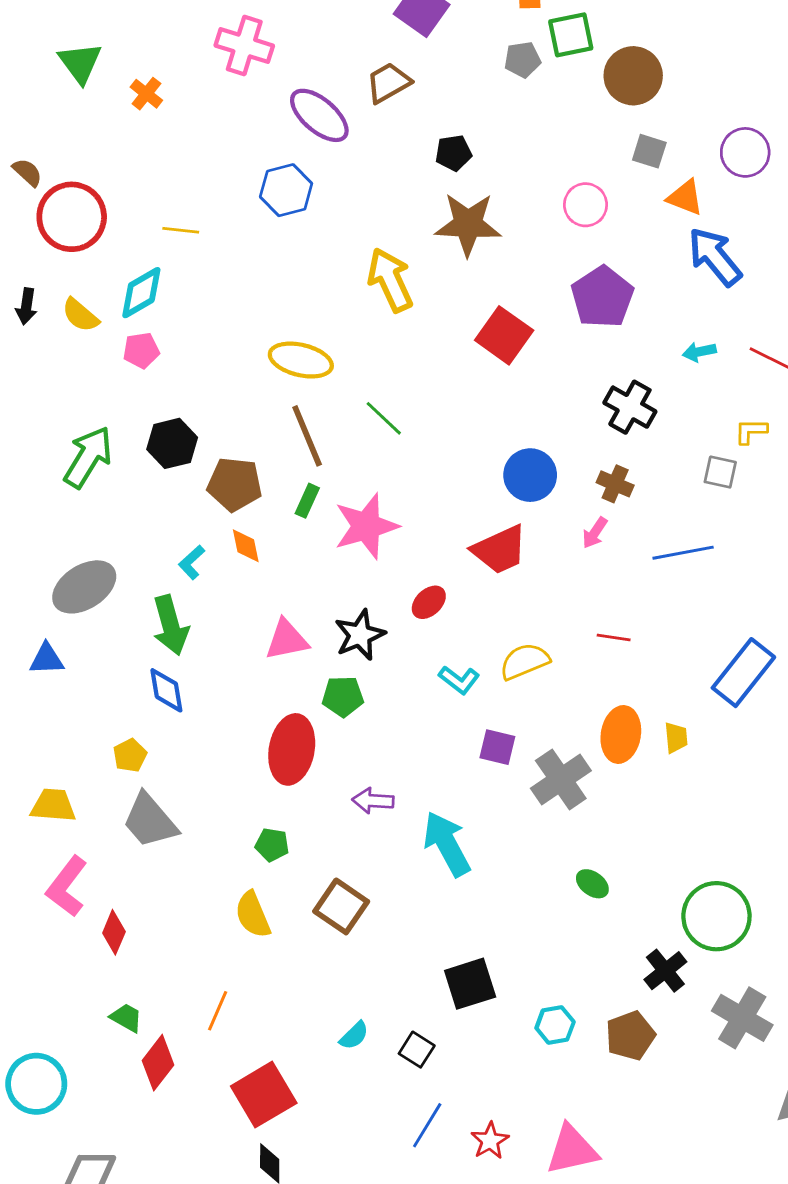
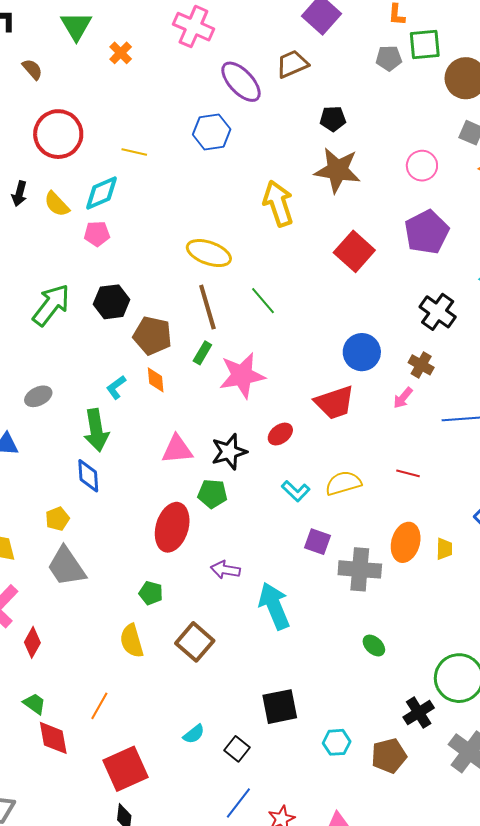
brown semicircle: (27, 172) -> (32, 69), moved
gray ellipse: (84, 587) -> (38, 396), size x0.6
gray cross: (561, 779) -> (360, 569), turned 33
red diamond: (158, 1063) -> (53, 738), turned -54

